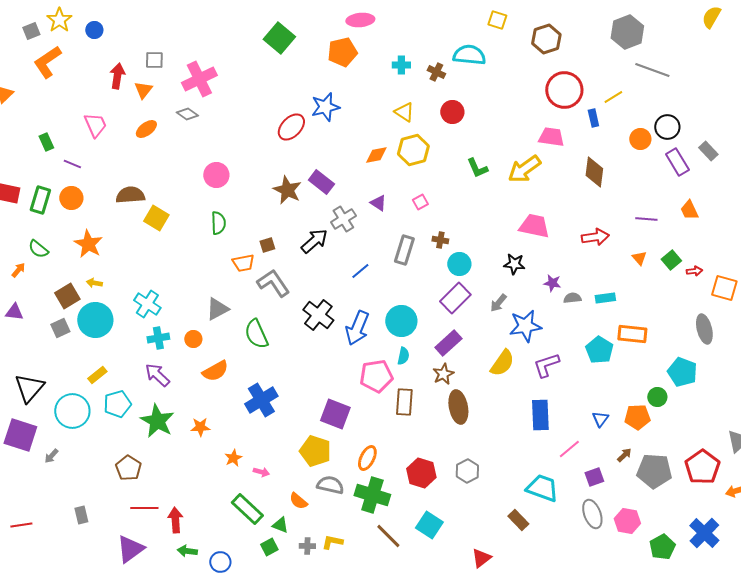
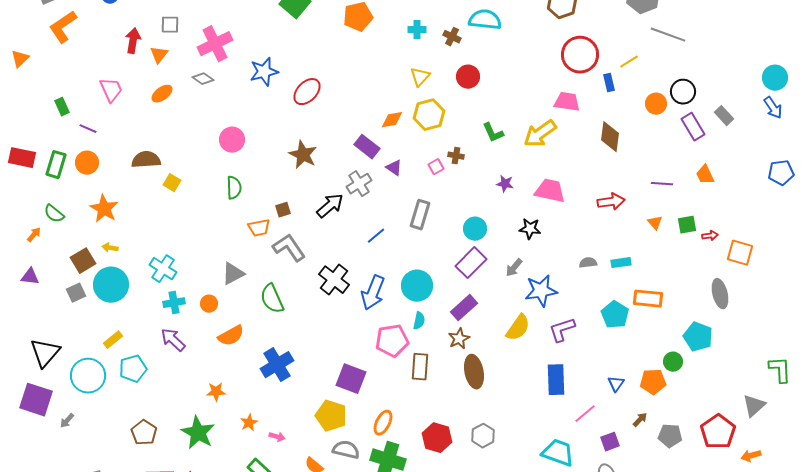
blue star: (325, 107) -> (264, 72), moved
yellow triangle: (404, 112) -> (420, 77), turned 40
purple rectangle: (321, 182) -> (367, 147), moved
yellow square: (156, 218) -> (172, 183), size x0.7
brown cross: (440, 240) -> (456, 156), moved
green square: (671, 260) -> (687, 225), turned 30
purple star: (552, 283) -> (505, 184), moved
green star: (157, 421) -> (198, 433), moved
gray pentagon: (654, 471) -> (670, 436), size x0.7

